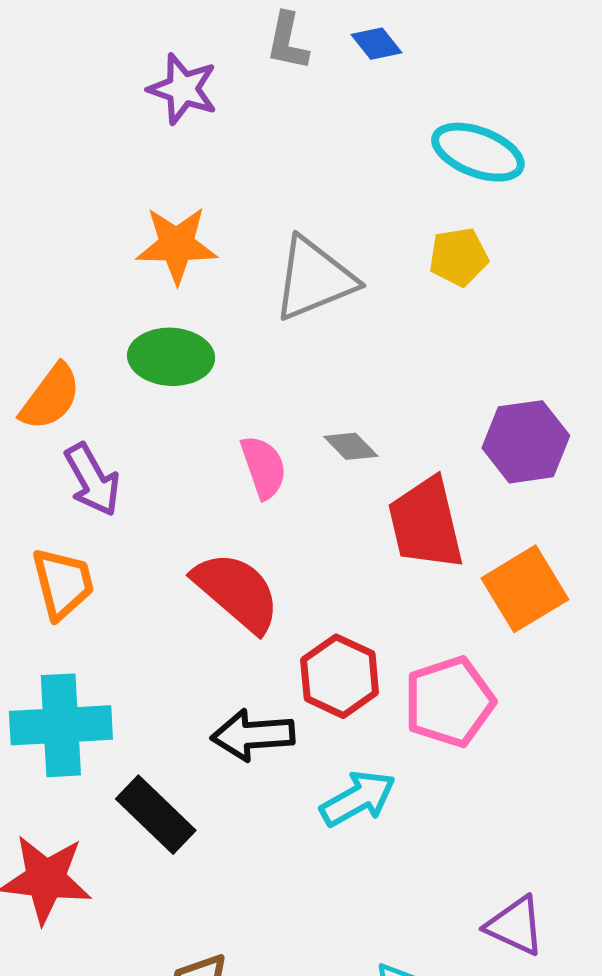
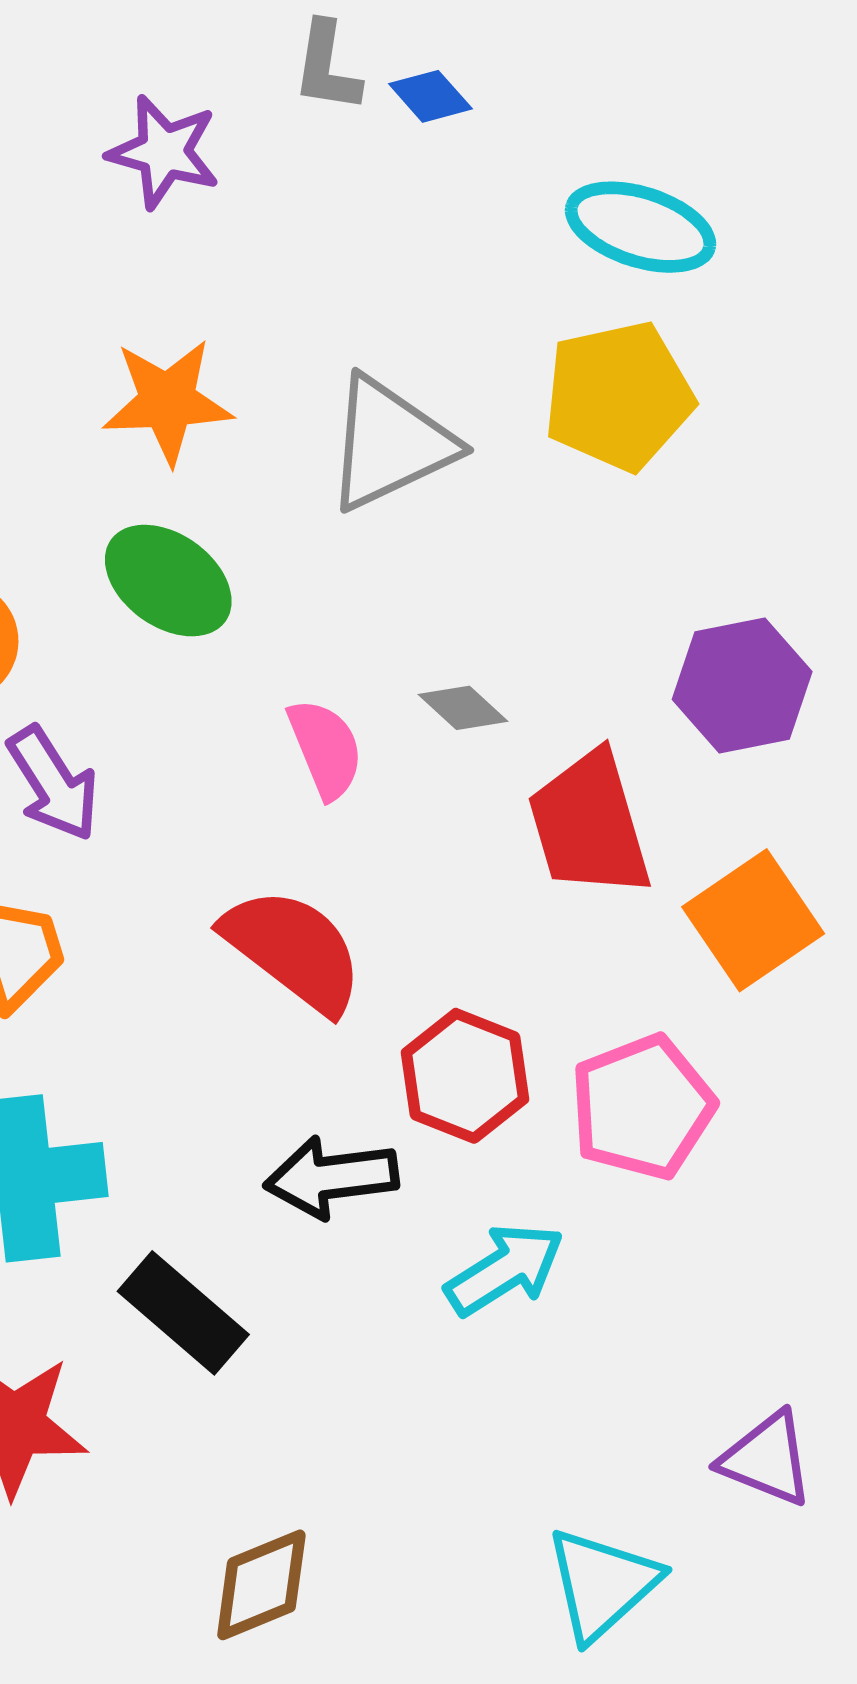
blue diamond: (376, 44) -> (430, 96), moved
yellow pentagon: (458, 257) -> (618, 396), size x1.6
green ellipse: (171, 357) -> (168, 581), turned 36

